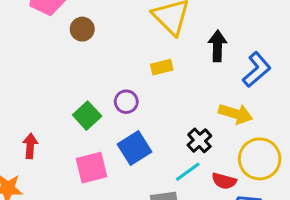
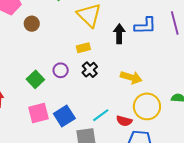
blue L-shape: (257, 70) -> (145, 26), moved, turned 40
black cross: (199, 140) -> (90, 70), moved
blue square: (135, 148) -> (64, 116), moved

